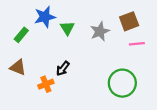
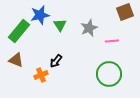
brown square: (129, 21) -> (125, 12), moved
green rectangle: (21, 35) -> (19, 31), size x1.6
pink line: (137, 44) -> (112, 41), moved

